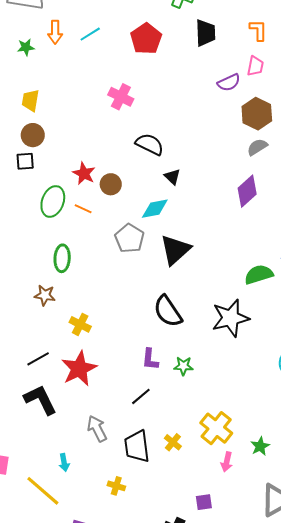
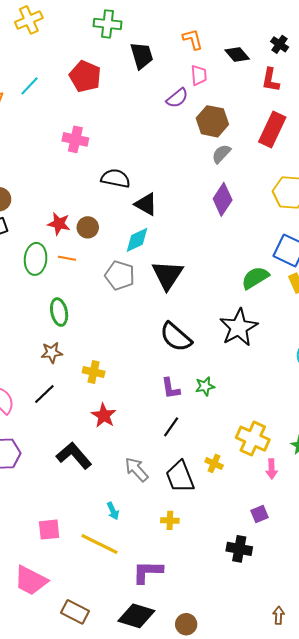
black triangle: (172, 177) -> (146, 204), size x1.4
black line: (38, 359) -> (44, 394), moved
red star: (79, 369) -> (104, 415), size x0.7

